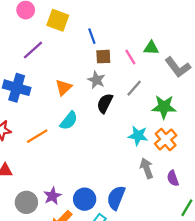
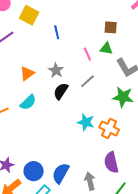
brown square: (103, 57) -> (111, 27), moved
green star: (164, 107) -> (123, 97), moved
orange cross: (166, 140) -> (109, 128), turned -30
gray arrow: (147, 168) -> (90, 181), moved
purple semicircle: (173, 178) -> (111, 162), size x1.5

